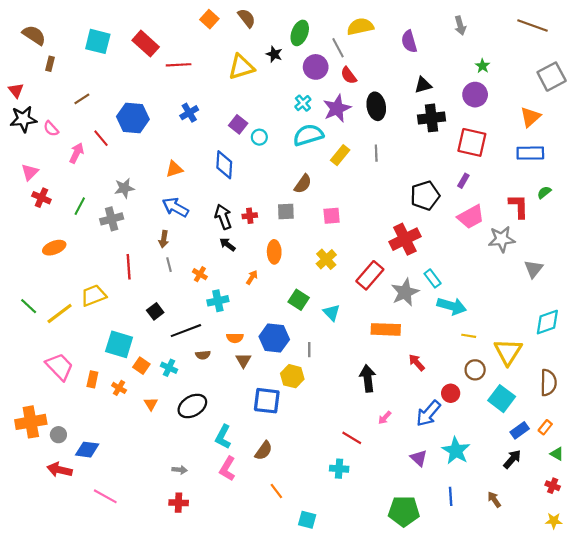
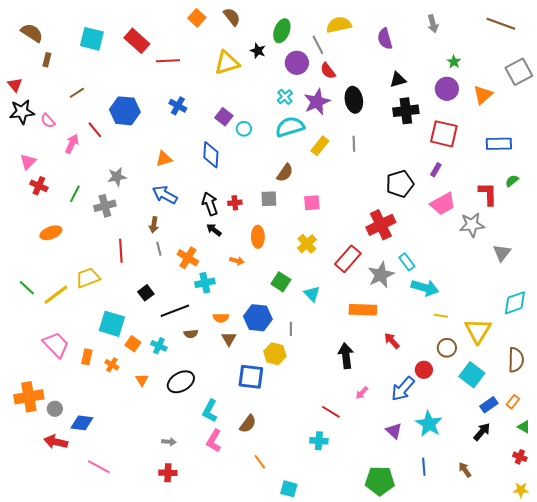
blue cross: (189, 113) -> (178, 106), turned -30
orange triangle: (530, 117) -> (483, 95), moved
orange cross: (200, 274) -> (188, 258), size x1.5
orange arrow: (252, 277) -> (237, 261), turned 72

